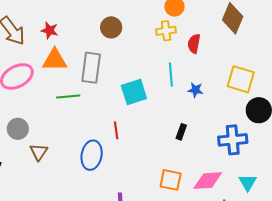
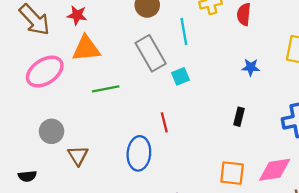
gray rectangle: (91, 68) -> (151, 53), moved, turned -32
cyan line: (171, 74) -> (184, 32), moved
cyan square: (134, 92) -> (180, 76), size x0.6

